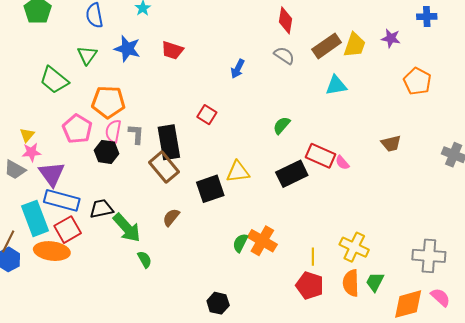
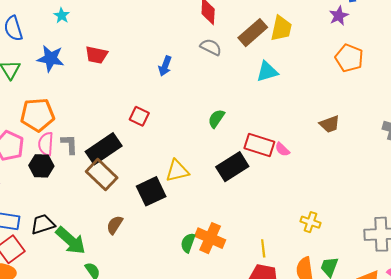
purple star: (391, 38) -> (339, 16), moved, turned -30
black rectangle: (169, 142) -> (104, 149), turned 72
yellow cross: (354, 247) -> (310, 222), moved, size x0.7

